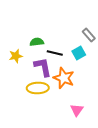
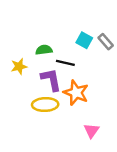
cyan square: (79, 53) -> (84, 40), moved, turned -32

